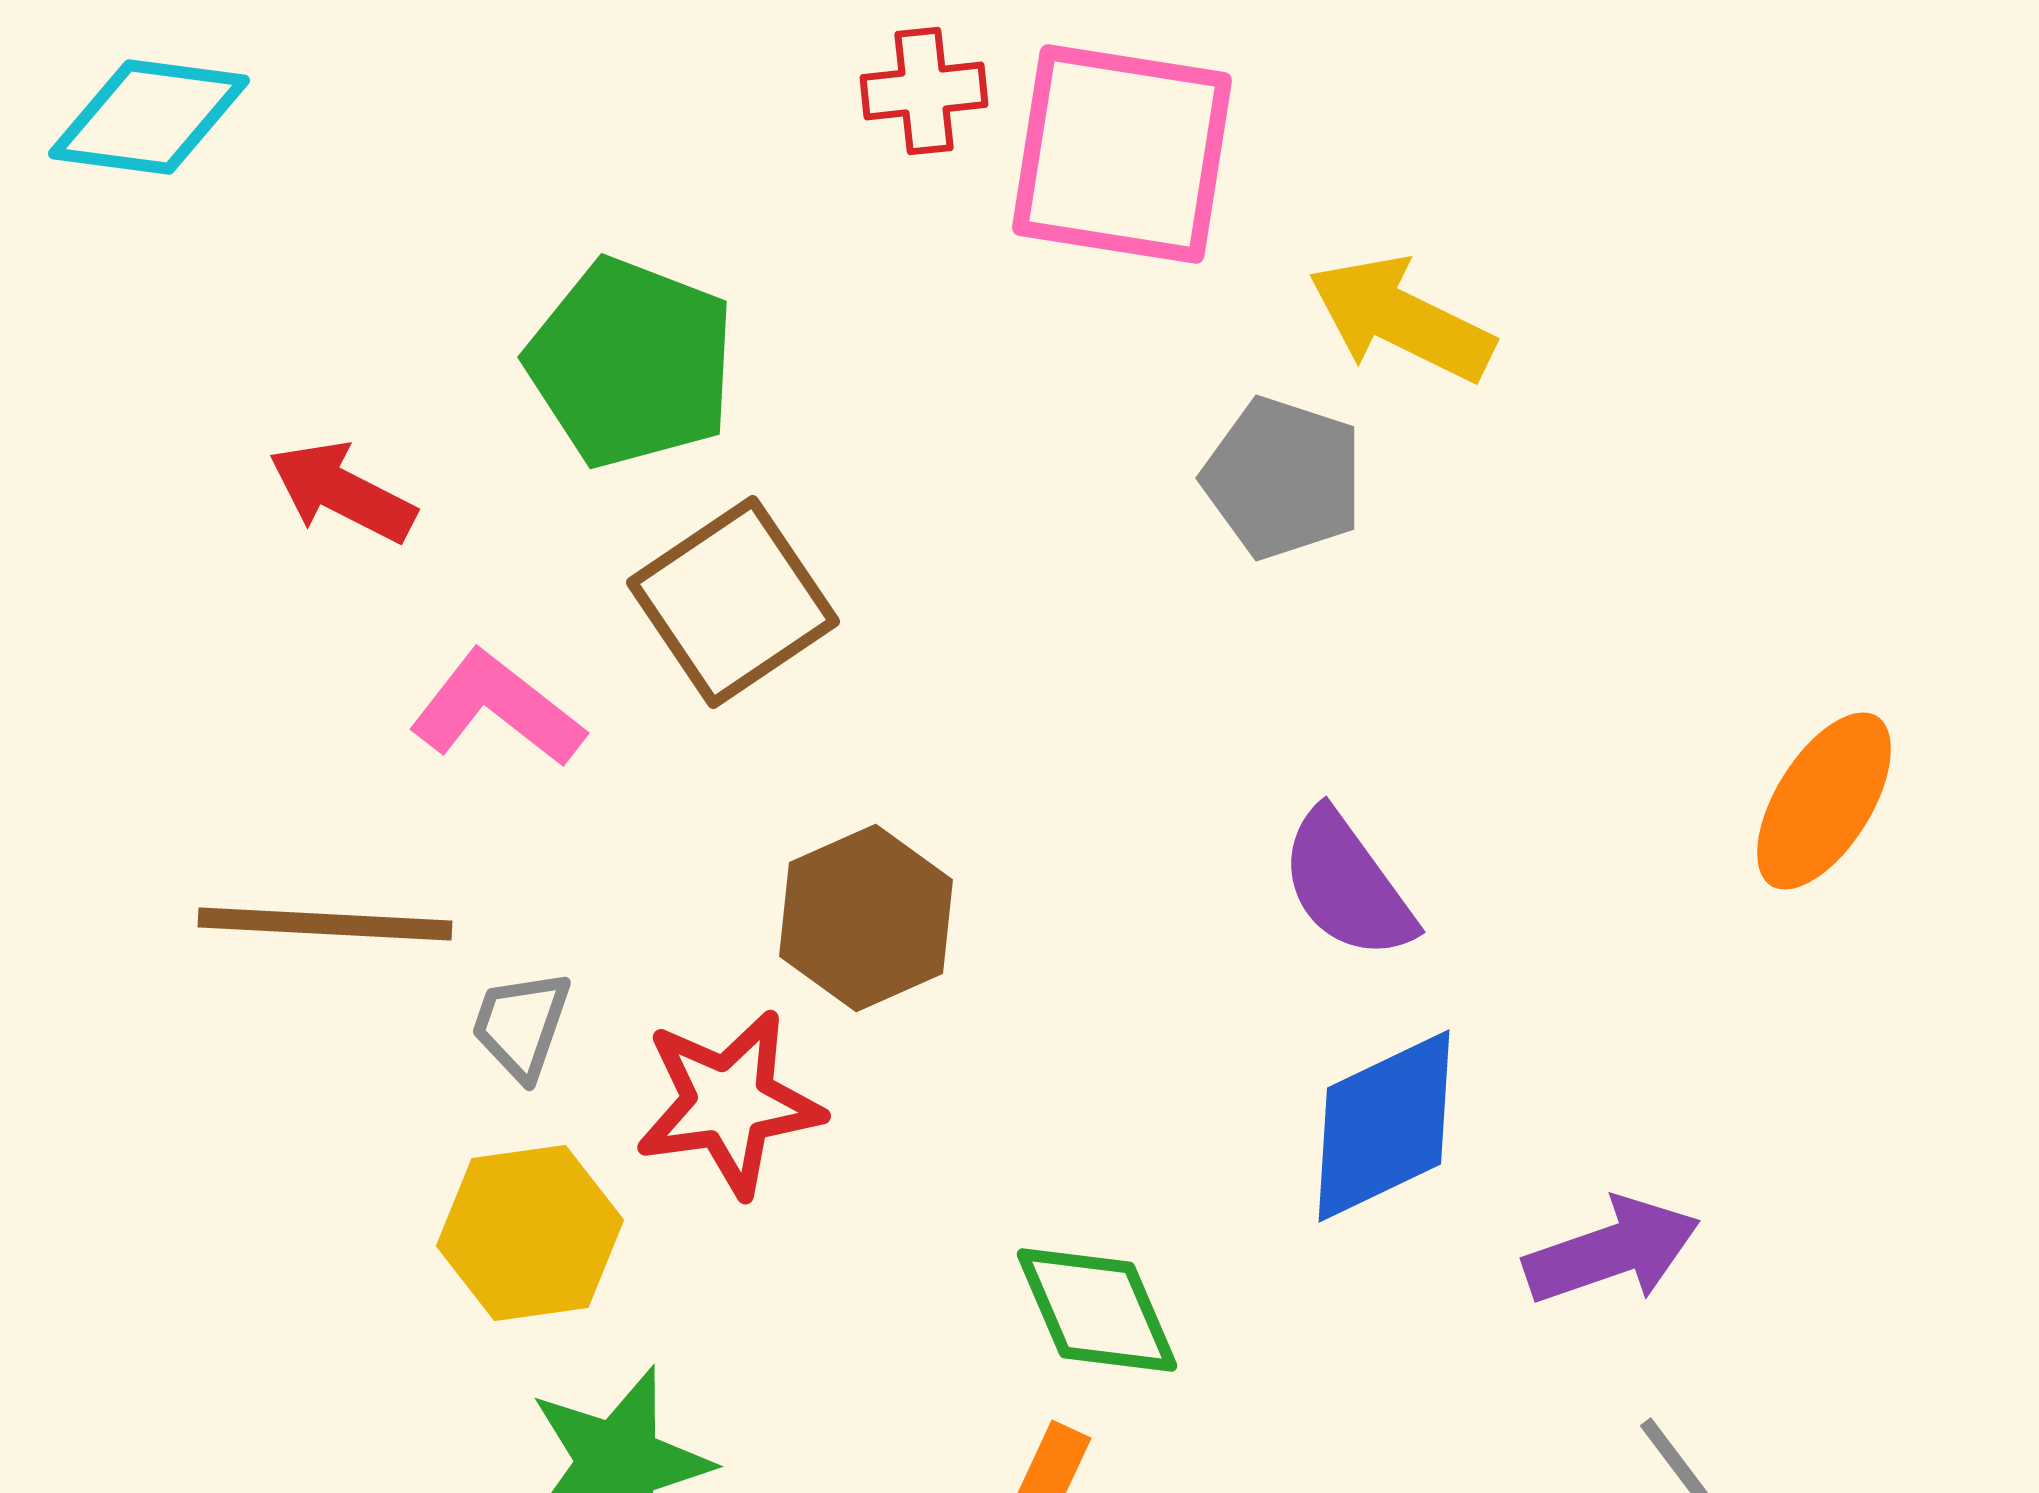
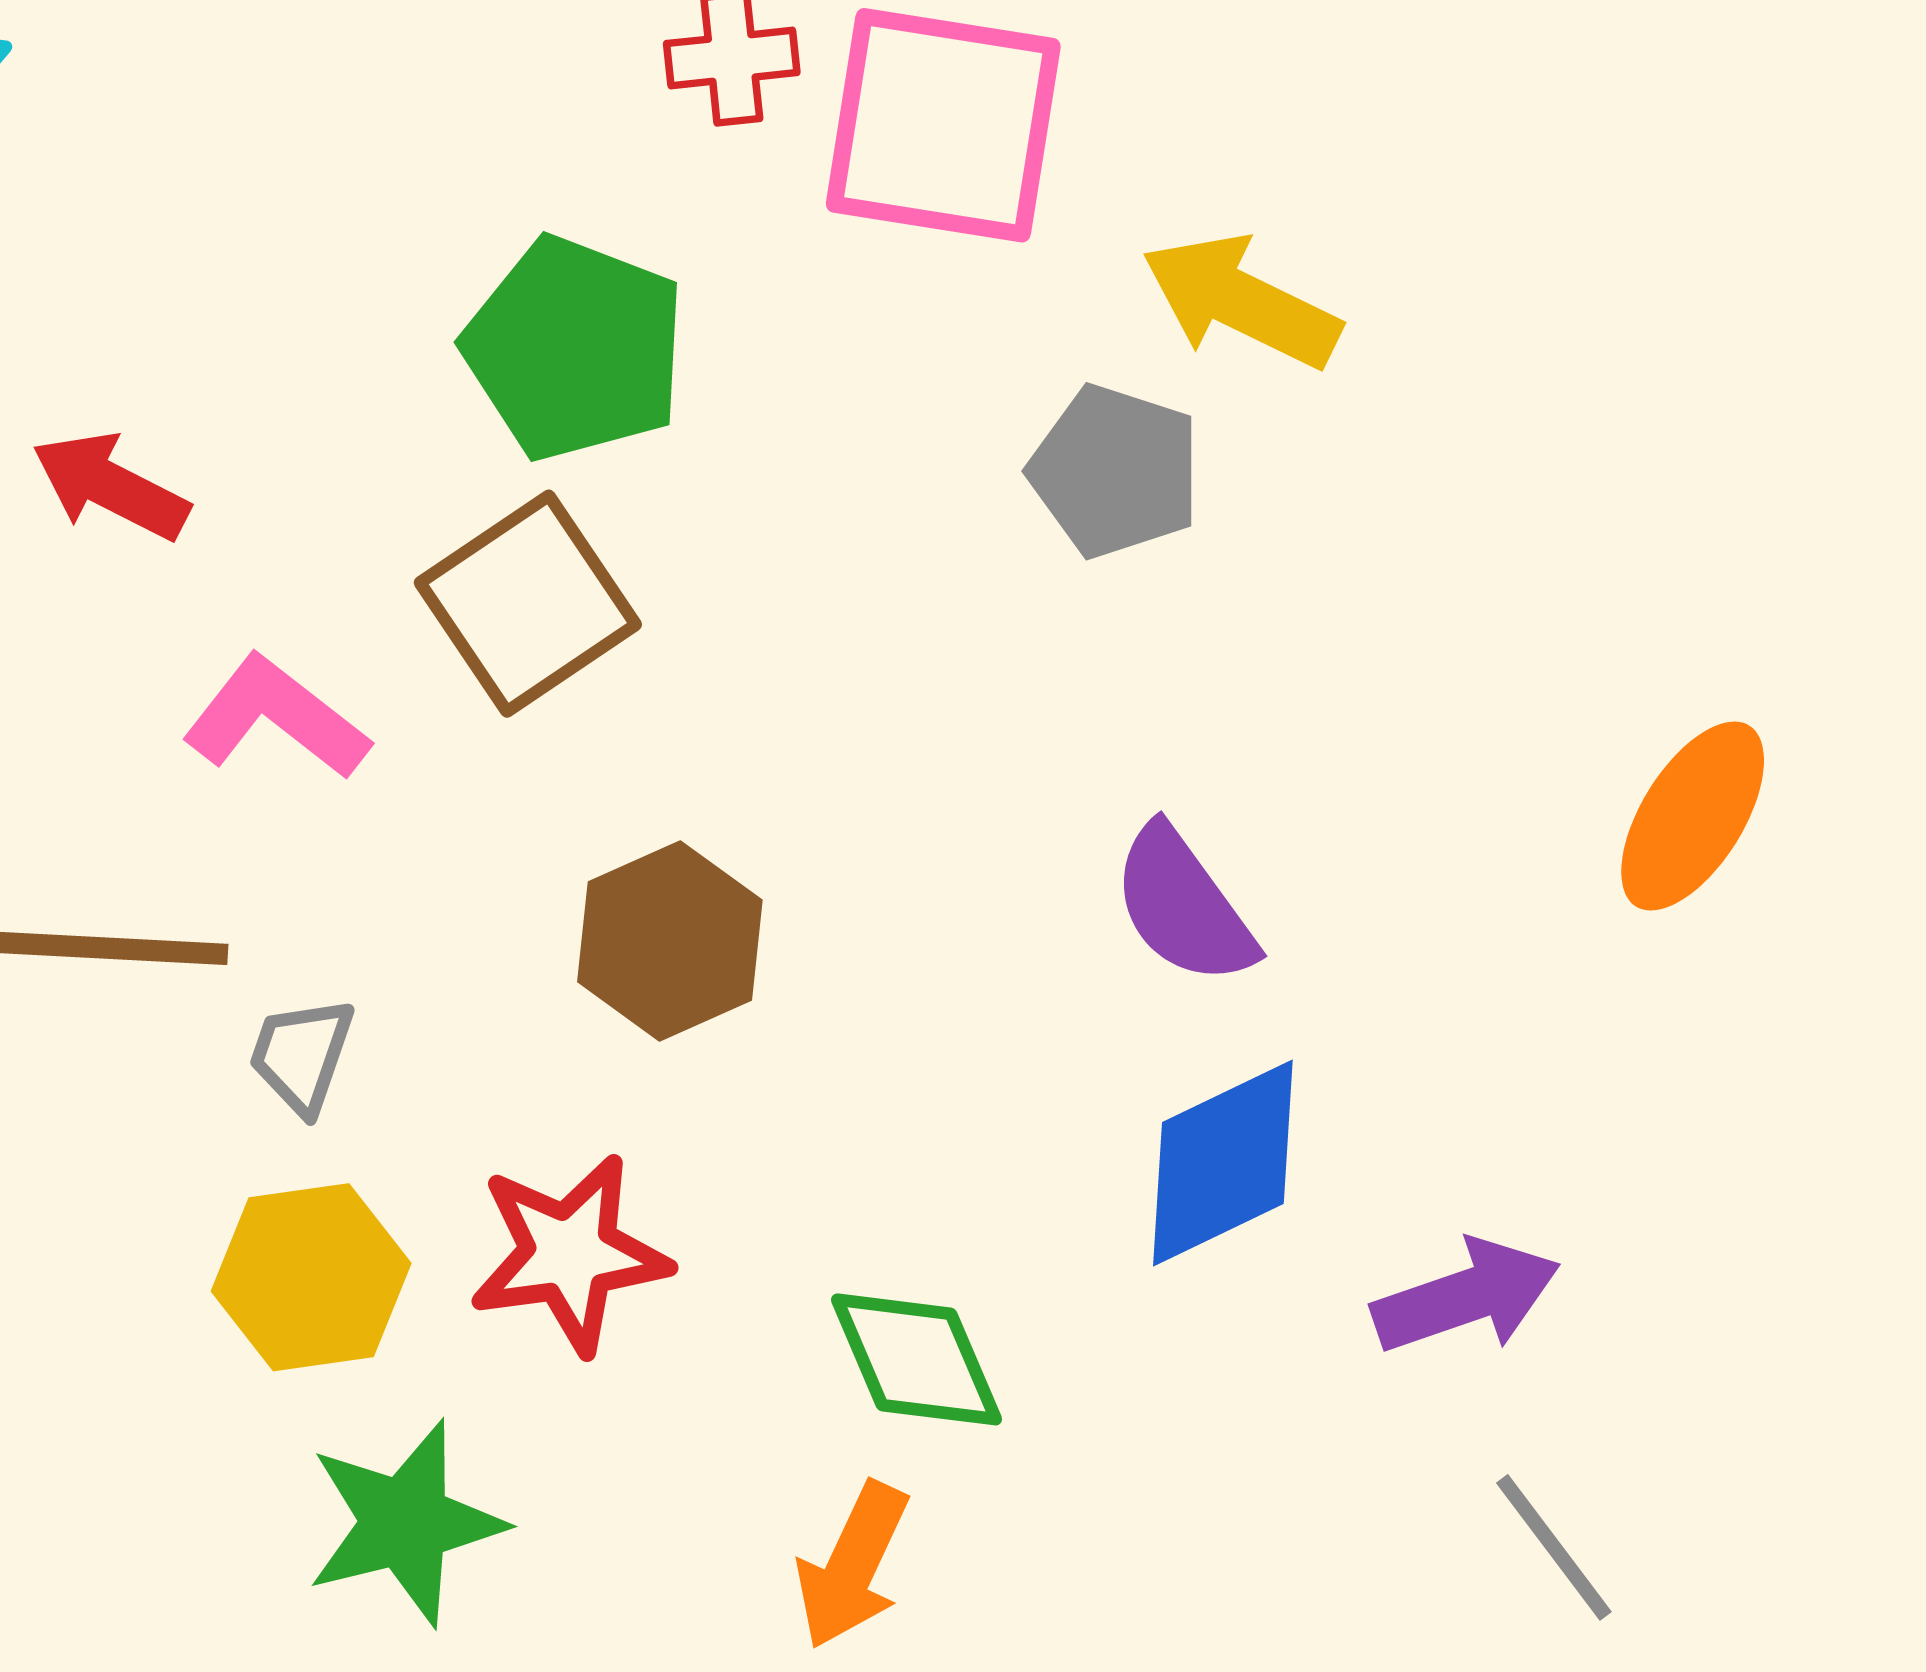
green pentagon: (631, 363) -> (575, 348), moved
red star: (729, 1103) -> (570, 1254), moved

